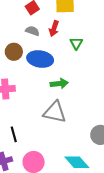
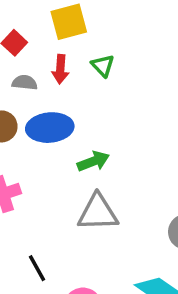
green triangle: (76, 43) -> (103, 66), moved

